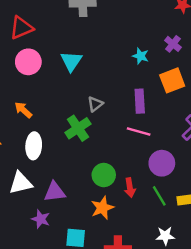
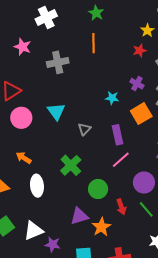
gray triangle: (95, 104) -> (84, 129), moved
pink line: (139, 132) -> (121, 160), turned -48
green circle: (104, 175) -> (98, 189), moved
white triangle: (21, 183) -> (33, 231), moved
purple triangle: (55, 192) -> (79, 216), moved

